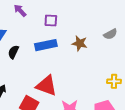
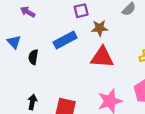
purple square: (51, 21) -> (81, 11), moved
red triangle: (46, 86) -> (102, 57), moved

